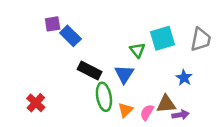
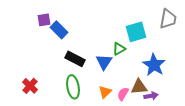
gray trapezoid: (201, 39) -> (168, 19), moved
green triangle: (137, 50) -> (119, 49), moved, turned 40
blue star: (184, 78) -> (154, 65), size x1.6
green ellipse: (104, 97) -> (73, 87), moved

